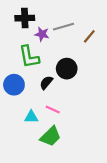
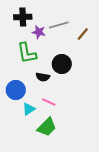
black semicircle: (46, 83) -> (43, 77), turned -120
blue circle: (14, 85) -> (16, 90), moved
cyan triangle: (31, 117) -> (29, 109), turned -32

